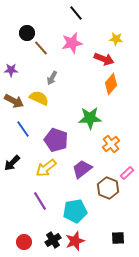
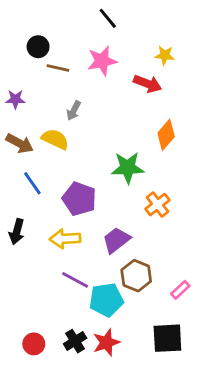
brown line: (41, 48) -> (58, 68), turned -35
orange diamond: (111, 84) -> (166, 135), moved
black arrow: (12, 163) -> (17, 232), turned -30
yellow arrow: (46, 168) -> (65, 239), turned 35
pink rectangle: (127, 173) -> (180, 290), moved
brown hexagon: (108, 188) -> (136, 276), moved
purple line: (40, 201) -> (75, 280), moved, turned -30
black square: (118, 238) -> (167, 338), size x1.6

